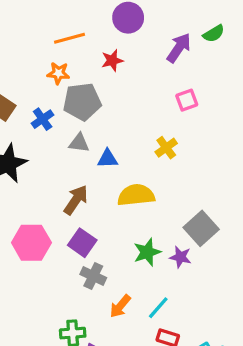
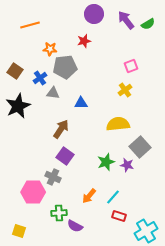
orange line: (69, 38) -> (30, 25), moved
purple arrow: (179, 48) -> (126, 20), moved, turned -72
gray triangle: (79, 143) -> (53, 93), moved
yellow cross: (166, 148) -> (125, 90), moved
yellow semicircle: (136, 195) -> (118, 124), moved
pink hexagon: (31, 243) -> (33, 192), moved
gray cross: (93, 276) -> (53, 177), moved

